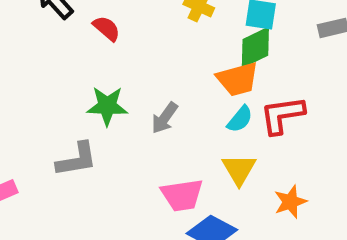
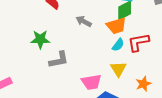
green star: (107, 106) -> (40, 39), moved
gray arrow: (165, 118) -> (84, 21), moved, turned 84
gray L-shape: (77, 159) -> (59, 60), moved

